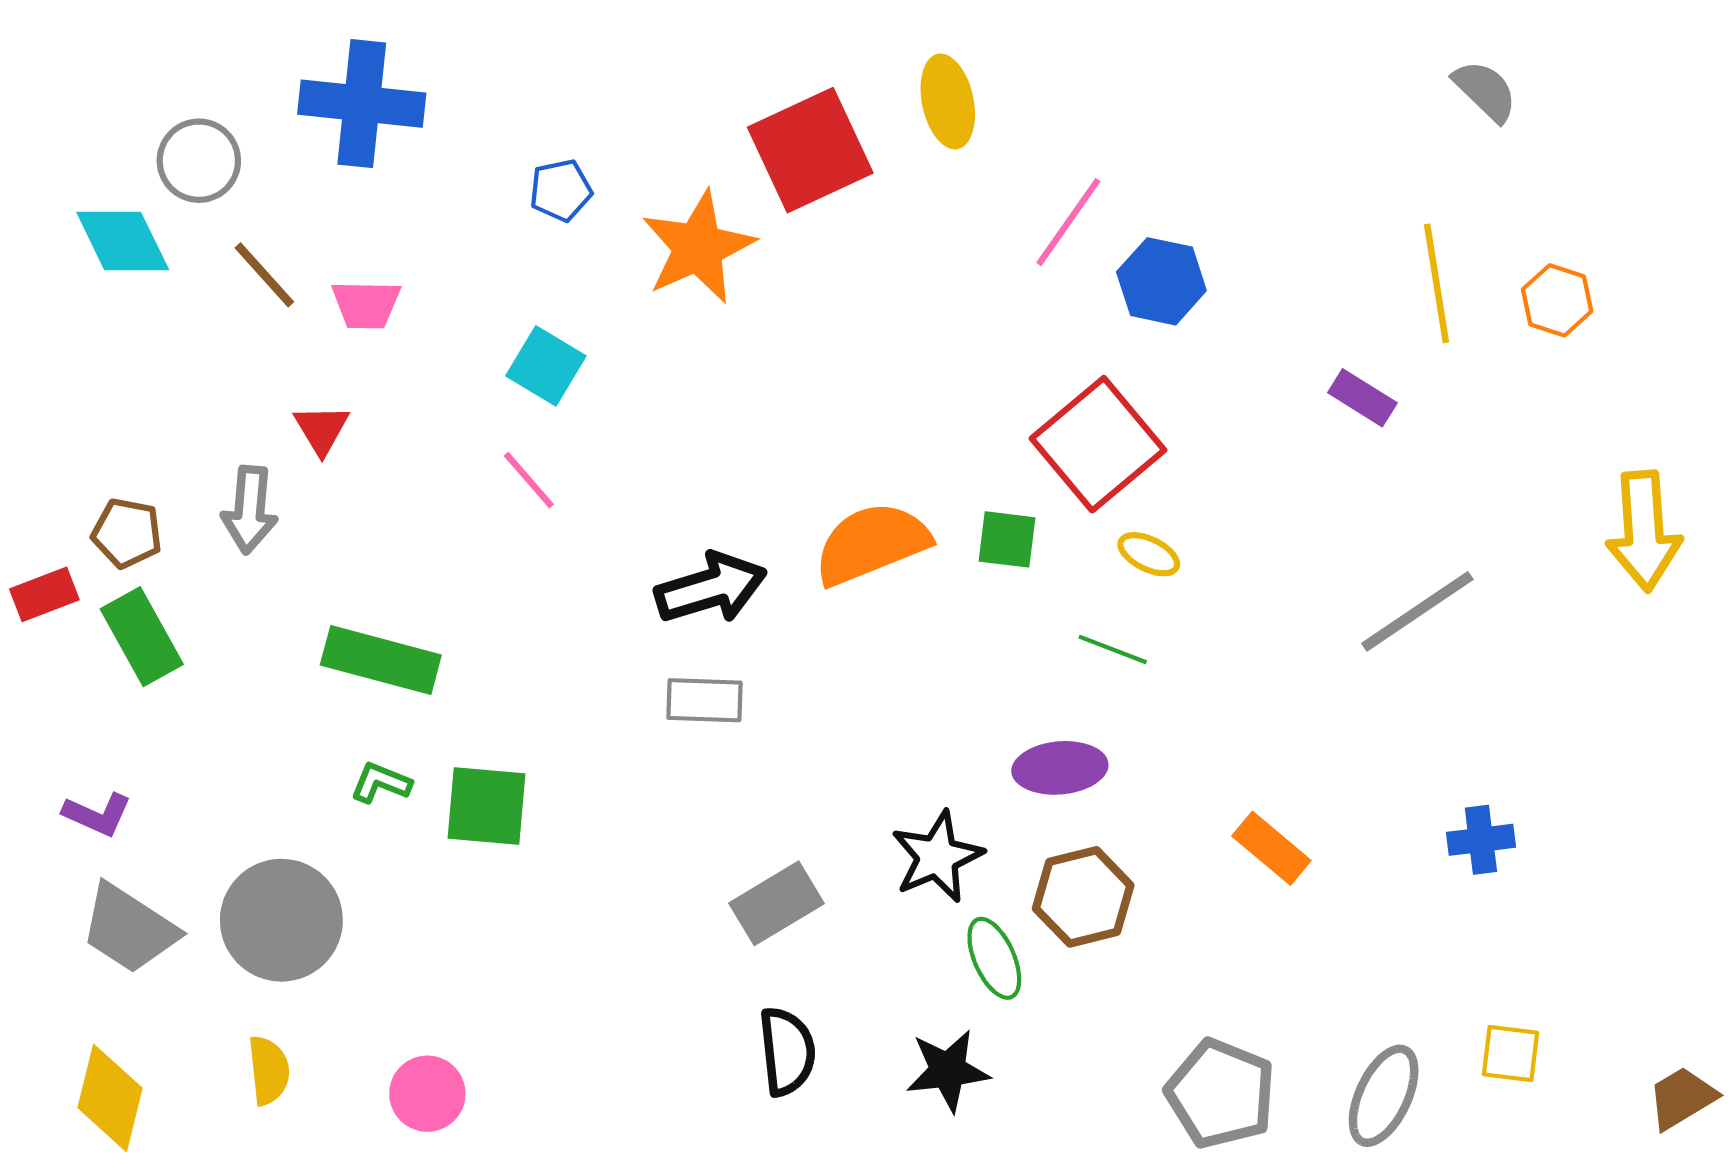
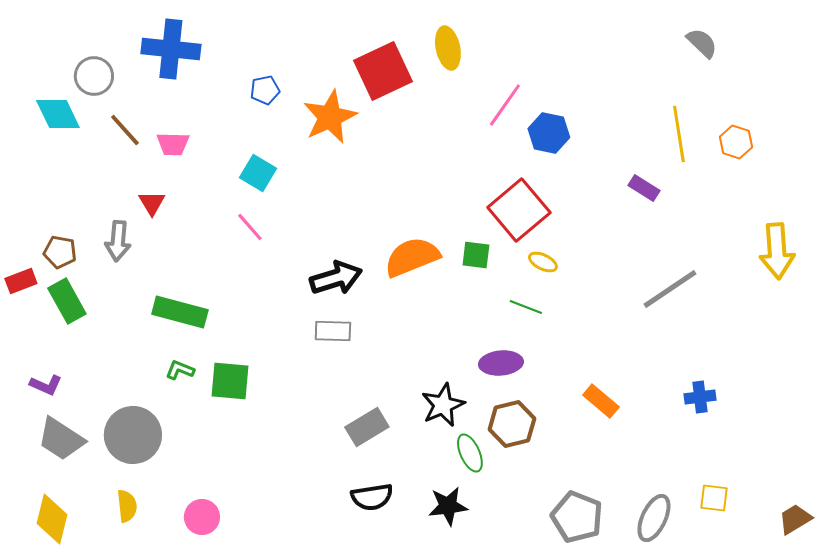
black semicircle: (787, 1051) -> (372, 497), turned 87

